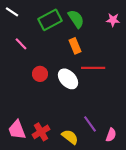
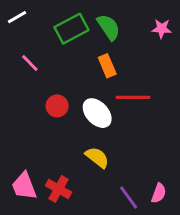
white line: (12, 12) -> (17, 17), turned -64
purple line: (90, 124) -> (129, 198), moved
red cross: (41, 132) -> (59, 189), turned -30
yellow semicircle: (70, 137) -> (97, 157), moved

